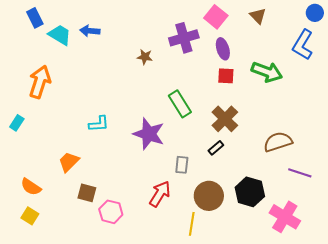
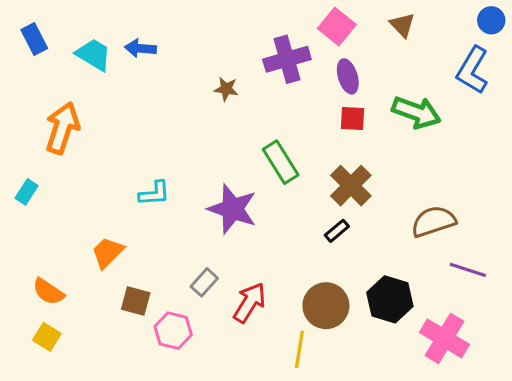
blue rectangle: (35, 18) -> (34, 39), moved
gray rectangle: (182, 165) -> (204, 282), moved, turned 36

